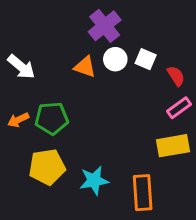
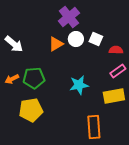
orange triangle: (85, 67) -> (56, 44), turned -49
red semicircle: (176, 76) -> (116, 50), turned -56
cyan star: (94, 181) -> (79, 85), moved

